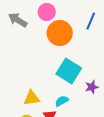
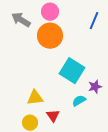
orange circle: (60, 33) -> (50, 36), moved
cyan semicircle: (62, 101) -> (79, 101), moved

